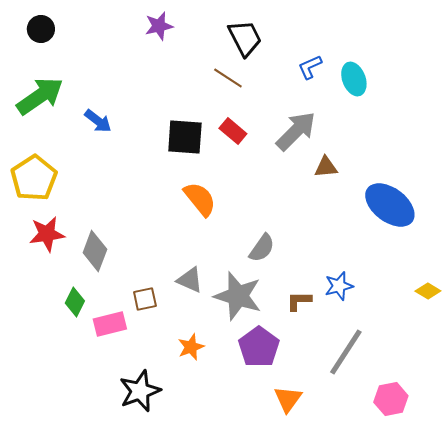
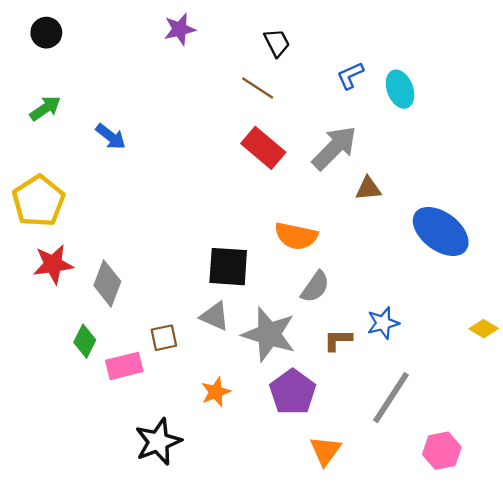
black trapezoid: (245, 38) -> (277, 43), size x0.7
green arrow: (40, 96) -> (45, 108), size x0.6
red rectangle: (233, 131) -> (263, 148), size x1.4
black square: (185, 137) -> (228, 267), moved
orange semicircle: (200, 199) -> (296, 236), moved, turned 141
gray semicircle: (262, 248) -> (315, 287), moved

